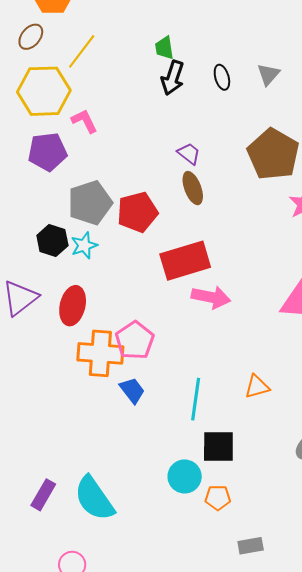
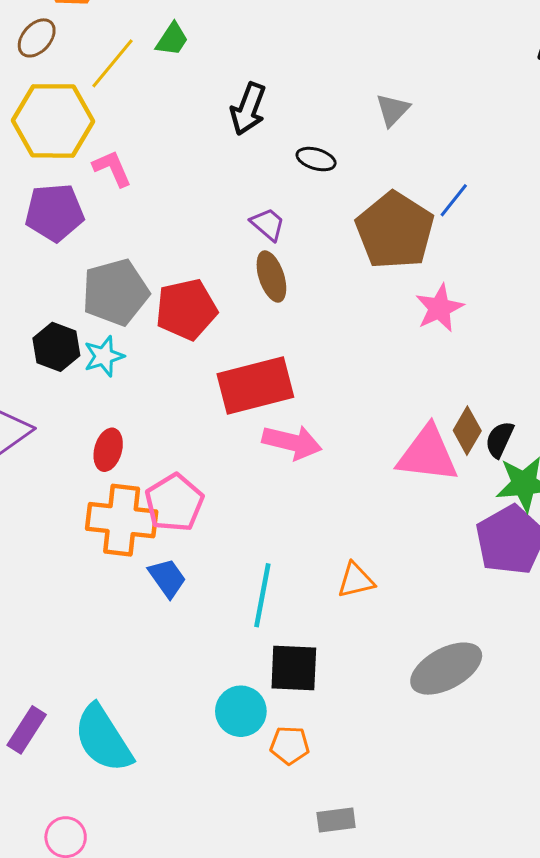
green trapezoid: (164, 48) -> (172, 39), moved, turned -140
black ellipse: (222, 77) -> (316, 159), moved, turned -60
red ellipse: (73, 306) -> (108, 450), moved, size x0.7

